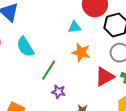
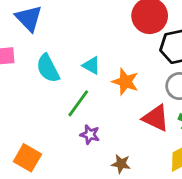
cyan triangle: (75, 27) -> (91, 65), moved, turned 32
red triangle: (105, 77) -> (156, 118), turned 50

